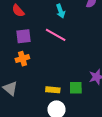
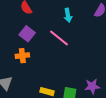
purple square: (24, 36) -> (27, 34), turned 35

